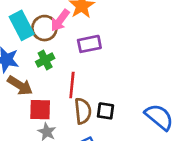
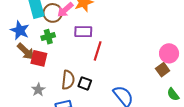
red line: (72, 85) -> (98, 51), moved
red square: (40, 110) -> (39, 58), moved

